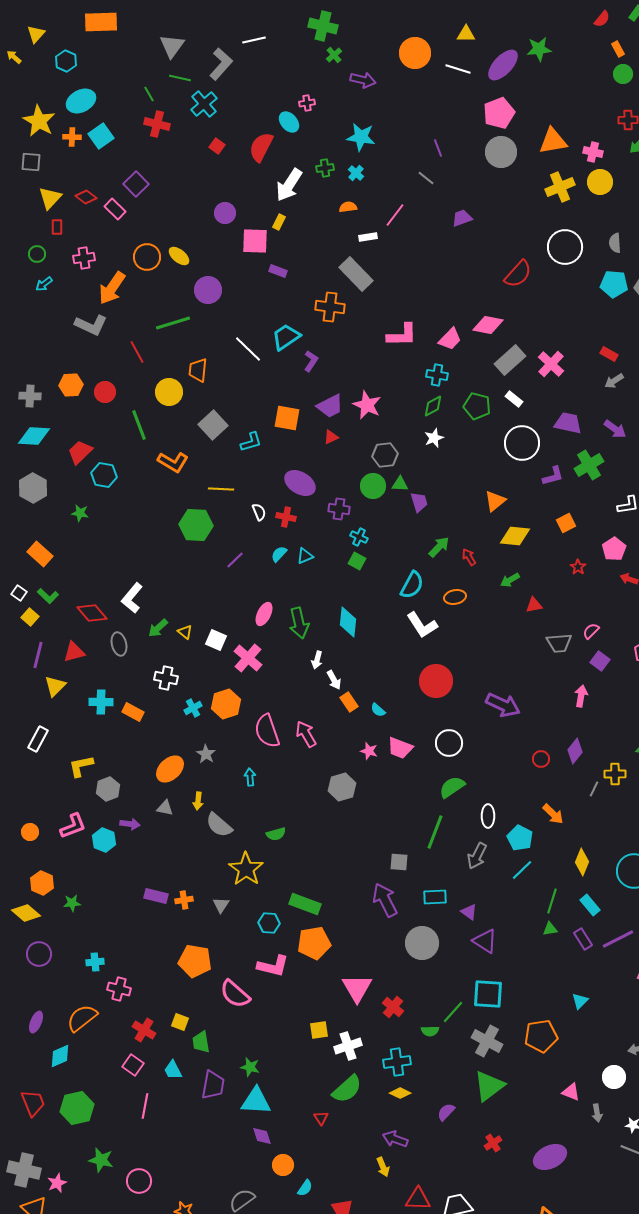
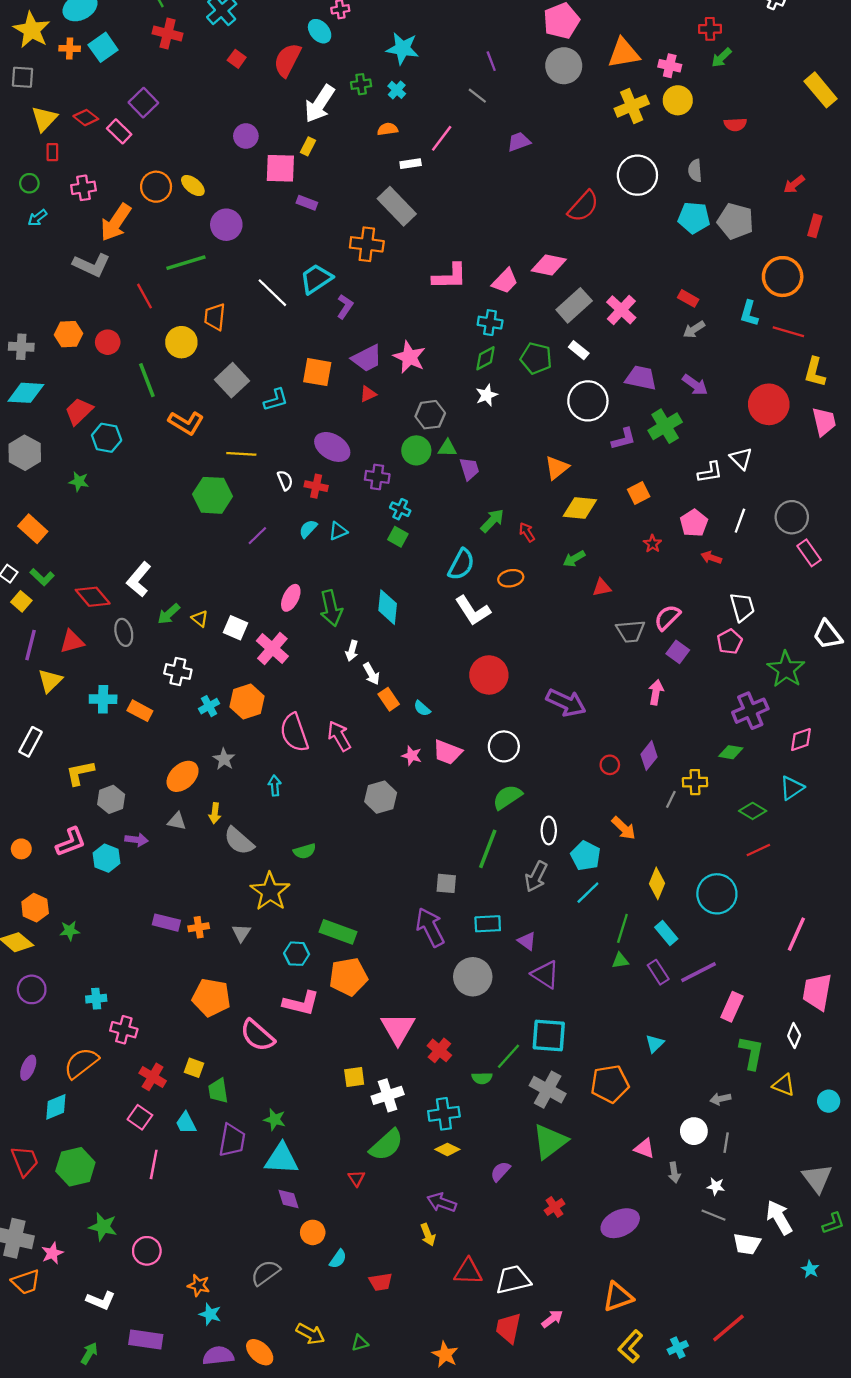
pink semicircle: (591, 631) -> (667, 617), size x1.4

